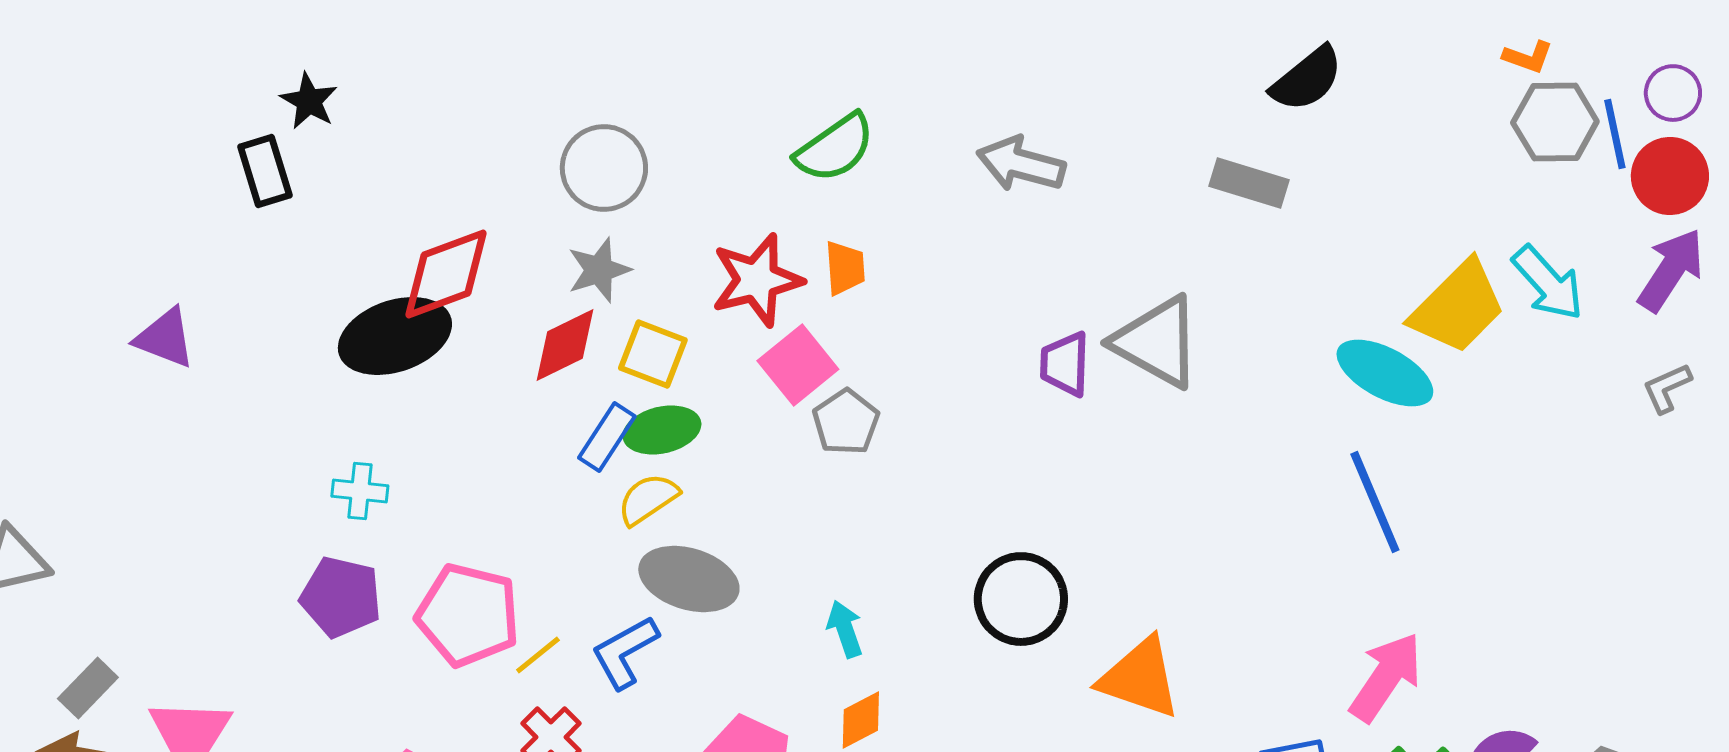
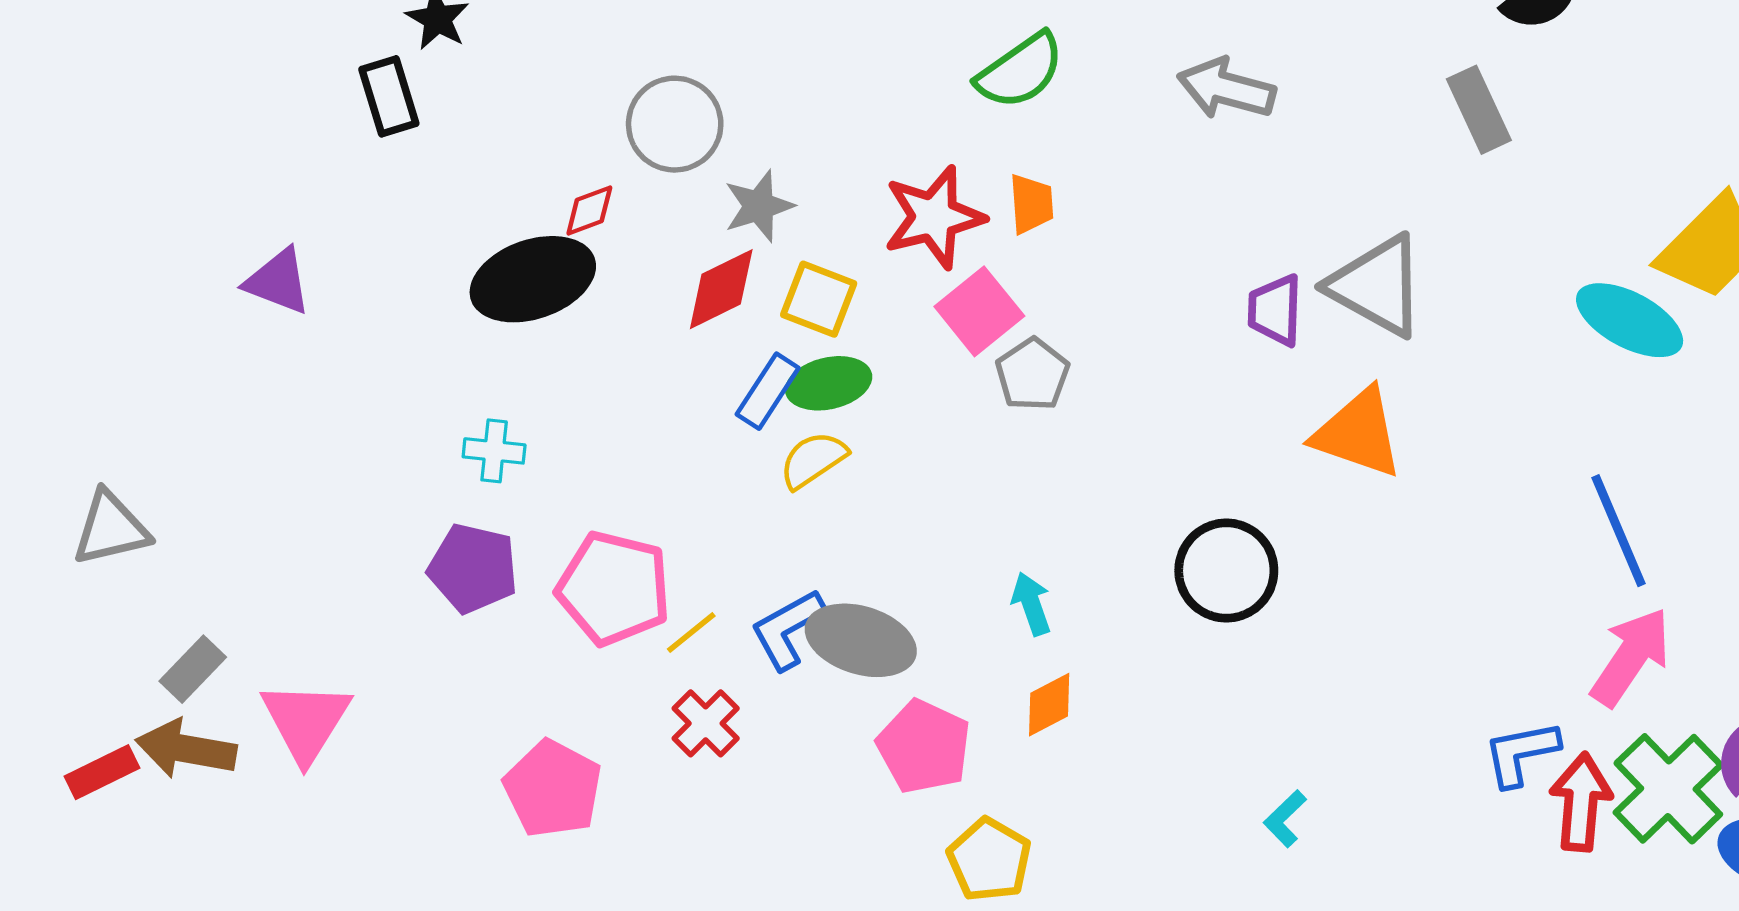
gray circle: (604, 168) -> (675, 124), moved
gray rectangle: (1249, 183) -> (1479, 110), turned 48
red diamond: (446, 274) -> (589, 210), size x0.5
blue line: (1375, 502) -> (1618, 531), moved
gray ellipse: (689, 579) -> (861, 640), moved
orange triangle: (1140, 678) -> (1358, 433), moved

